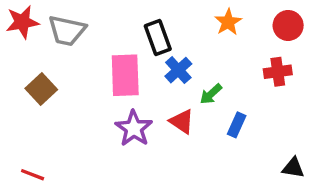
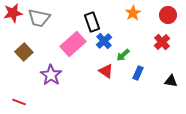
red cross: (278, 72) -> (162, 42), turned -35
pink rectangle: (125, 75) -> (73, 44), turned 50
purple star: (134, 128) -> (51, 75), moved
black triangle: (293, 168) -> (171, 81), moved

